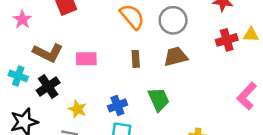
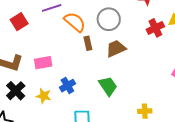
brown rectangle: (136, 59) -> (88, 43), moved
blue cross: (117, 105) -> (67, 86), moved
yellow star: (78, 109) -> (44, 96), moved

